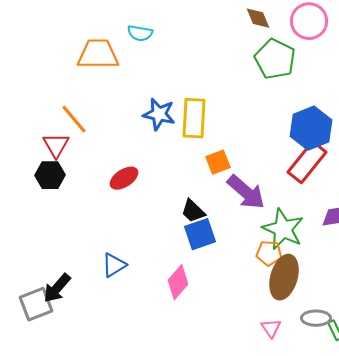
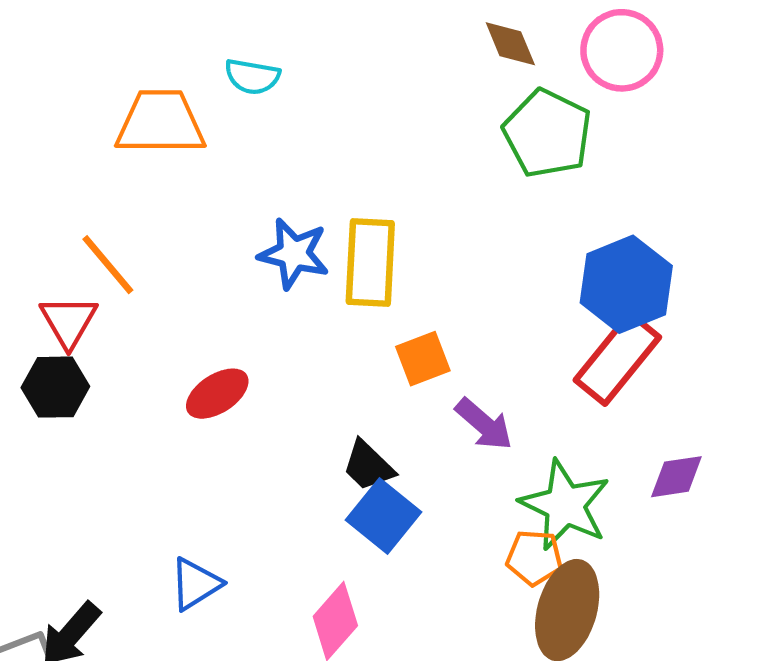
purple arrow: (246, 192) -> (484, 424), size x0.7
blue square: (200, 234) -> (383, 516), turned -32

